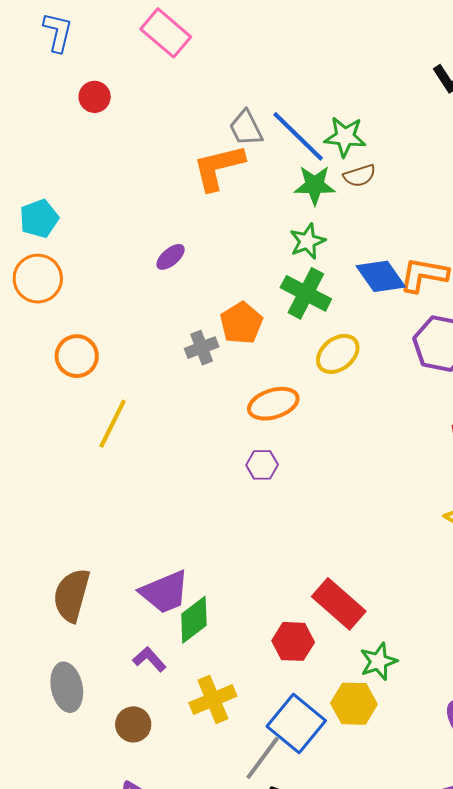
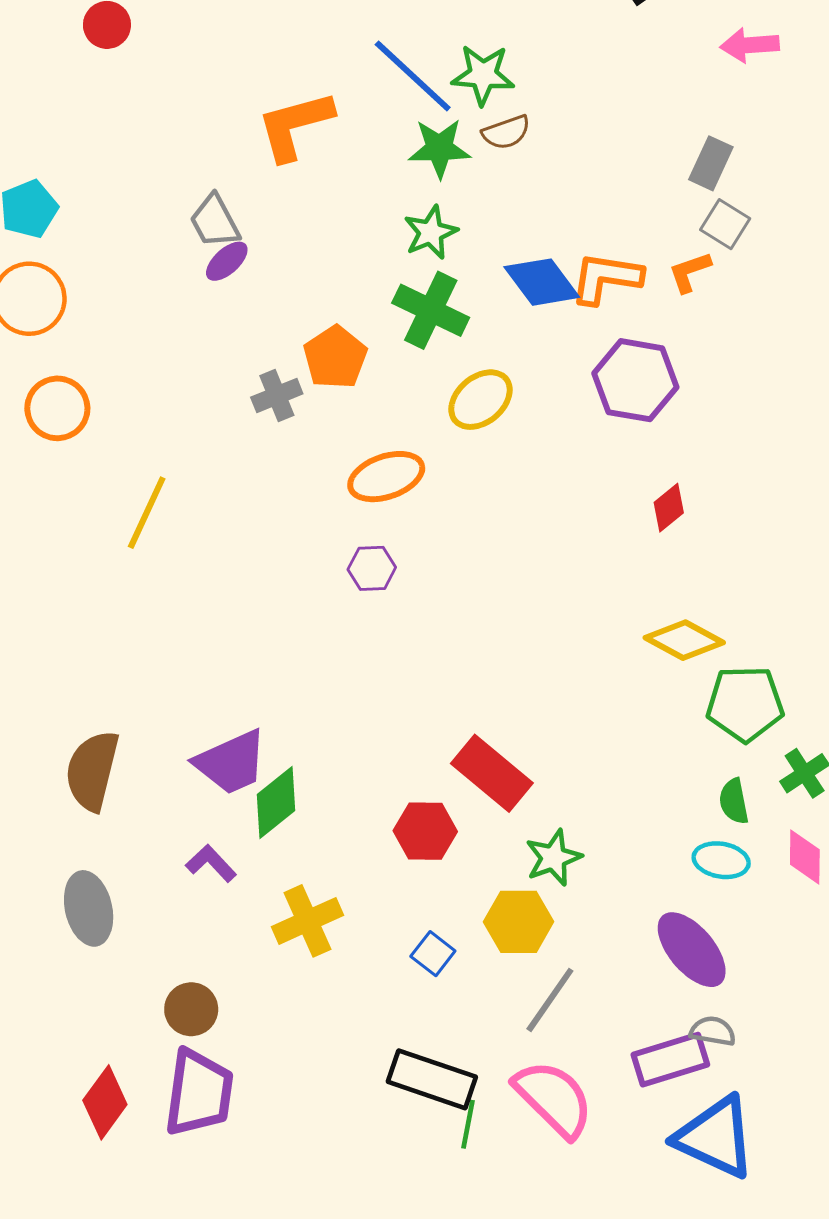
gray trapezoid: (246, 128) -> (215, 221), moved
orange circle: (77, 356) -> (57, 408), moved
blue square: (296, 723) -> (433, 954), size x0.5
brown circle: (133, 724) -> (191, 1009), moved
gray line: (263, 758) -> (550, 1000), moved

